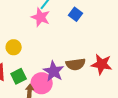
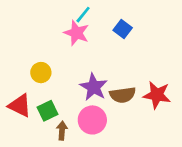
purple star: (54, 71) -> (94, 87), moved
pink circle: (42, 83) -> (92, 120), moved

